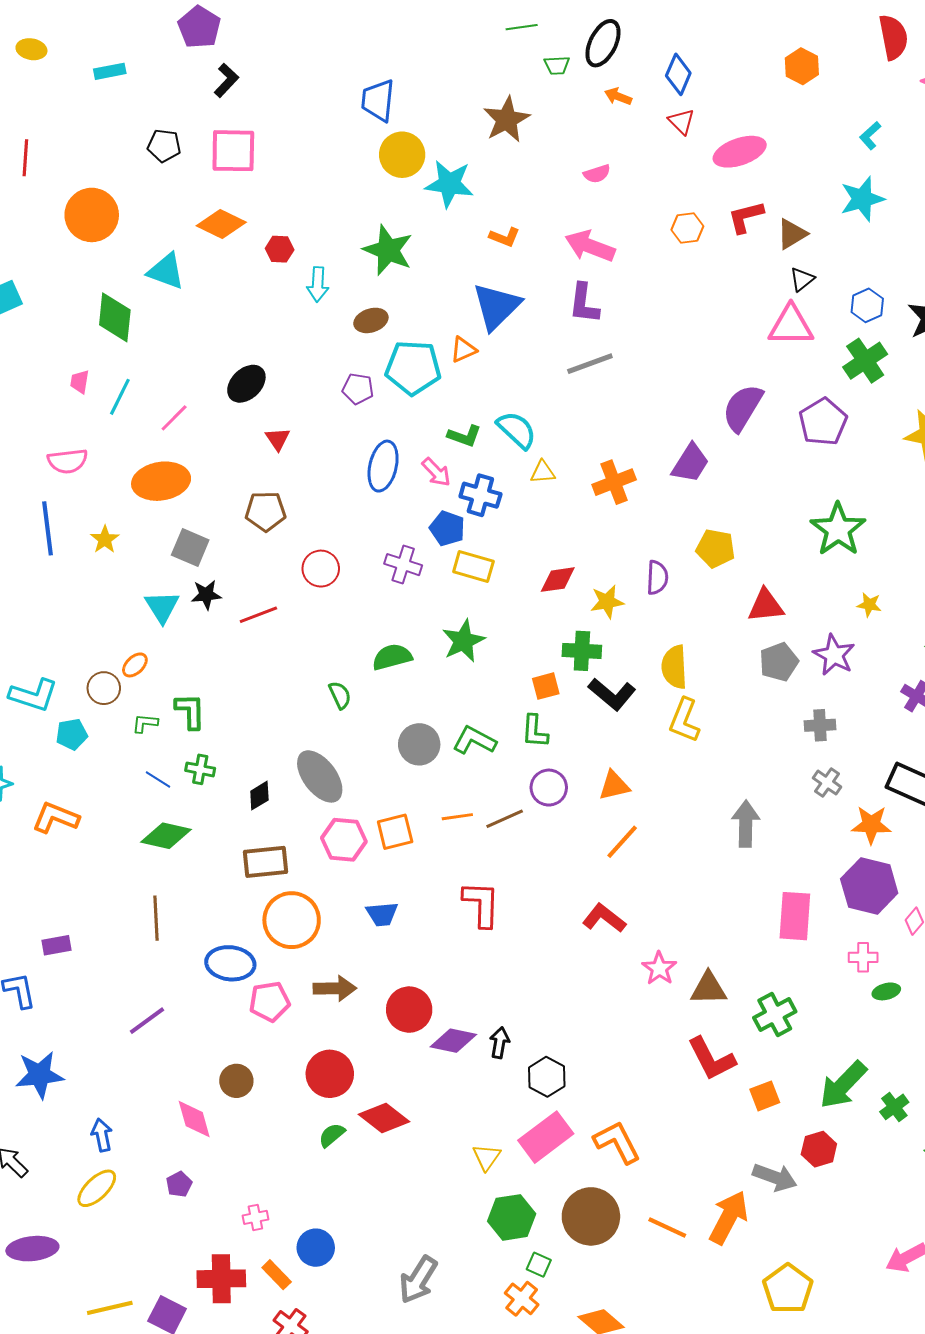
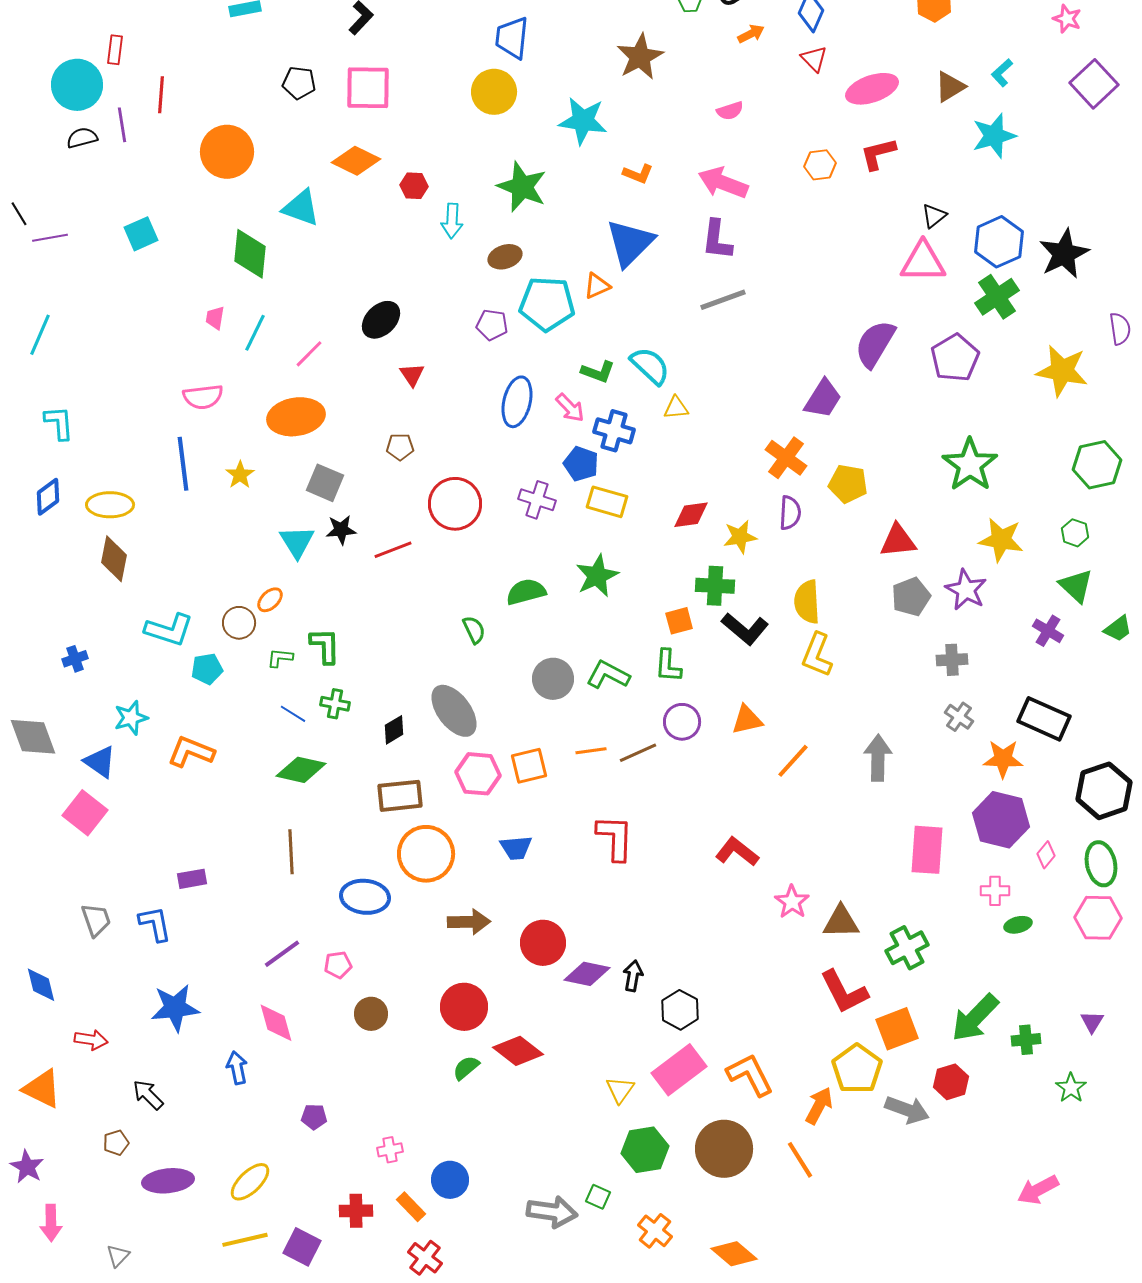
orange arrow: (618, 96) -> (751, 34), turned 132
yellow circle: (402, 155) -> (494, 92), moved
brown triangle: (792, 234) -> (950, 87), moved
blue hexagon: (867, 305) -> (999, 242), size x1.5
orange cross: (614, 482) -> (786, 458), moved, turned -33
brown pentagon: (265, 511) -> (400, 447), size x0.7
red circle: (321, 569) -> (455, 504), size x1.4
yellow star: (869, 605) -> (1001, 540), size x1.8
orange line: (622, 842) -> (793, 761), moved
pink pentagon: (270, 1001) -> (338, 965), moved, size x0.7
orange square: (765, 1096) -> (897, 1029), size x1.4
green cross: (894, 1107) -> (1026, 1040), turned 32
pink diamond: (194, 1119) -> (276, 1023), moved
purple pentagon: (179, 1184) -> (314, 1117), turned 30
yellow ellipse: (97, 1188) -> (250, 1182), moved
orange arrow: (729, 1217) -> (819, 1106), moved, size x0.7
orange line: (667, 1228) -> (800, 1160), turned 33
green square: (539, 1265) -> (598, 1197), moved
red cross: (221, 1279) -> (356, 1211), size x0.7
gray arrow: (418, 1280) -> (552, 1212), turned -114
yellow pentagon: (788, 1289) -> (857, 1069), moved

